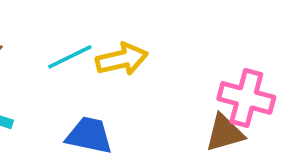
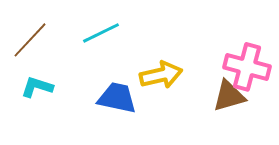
yellow arrow: (122, 59) -> (161, 75), moved

